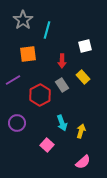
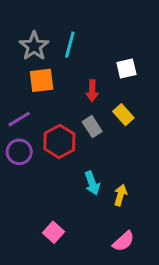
gray star: (23, 20) -> (34, 46), moved
purple circle: (17, 123) -> (19, 152), moved
pink square: (47, 145) -> (53, 232), moved

